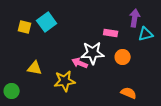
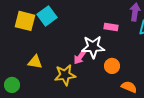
yellow square: (25, 27) -> (25, 21), size x1.5
orange circle: (123, 57) -> (112, 66), moved
pink arrow: (80, 63) -> (80, 57), turned -77

